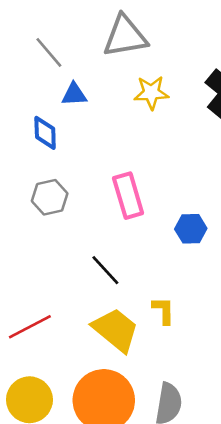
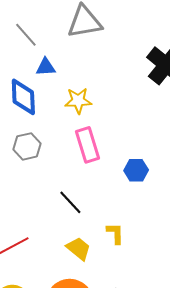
yellow star: (151, 93) -> (78, 101), moved
blue diamond: (45, 133) -> (23, 97), size x1.4
yellow trapezoid: (116, 330) -> (78, 249), size x0.7

